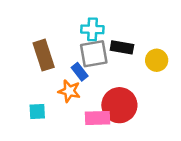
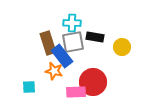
brown rectangle: (44, 55) -> (48, 43), moved
blue rectangle: (80, 72) -> (62, 56), size x1.6

